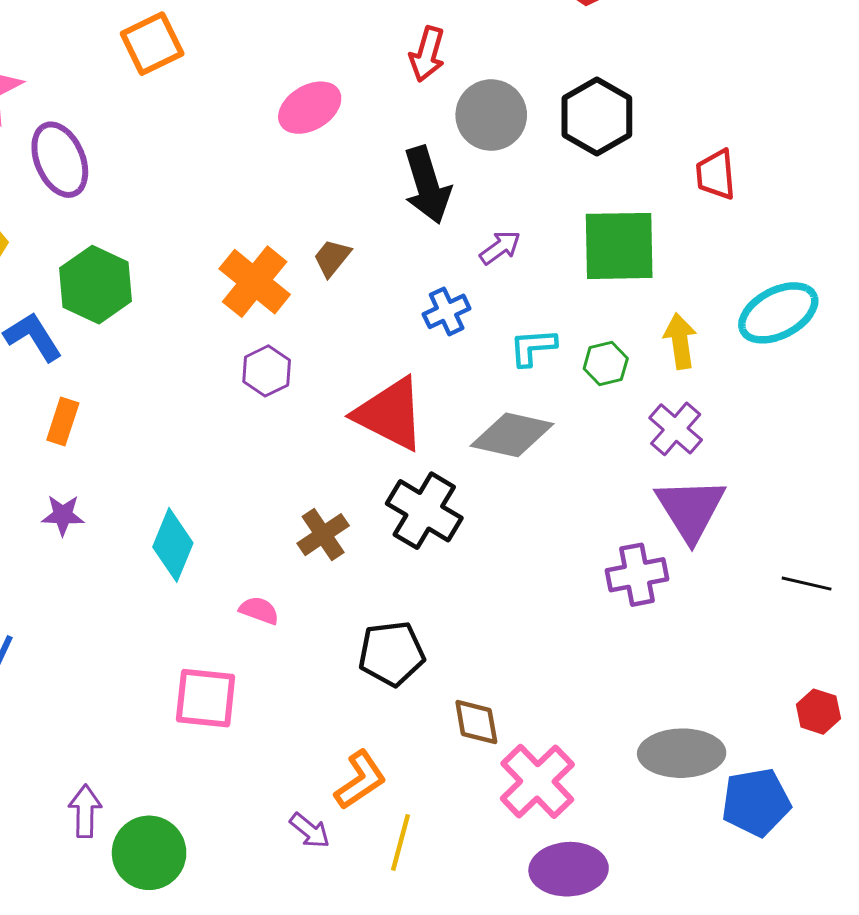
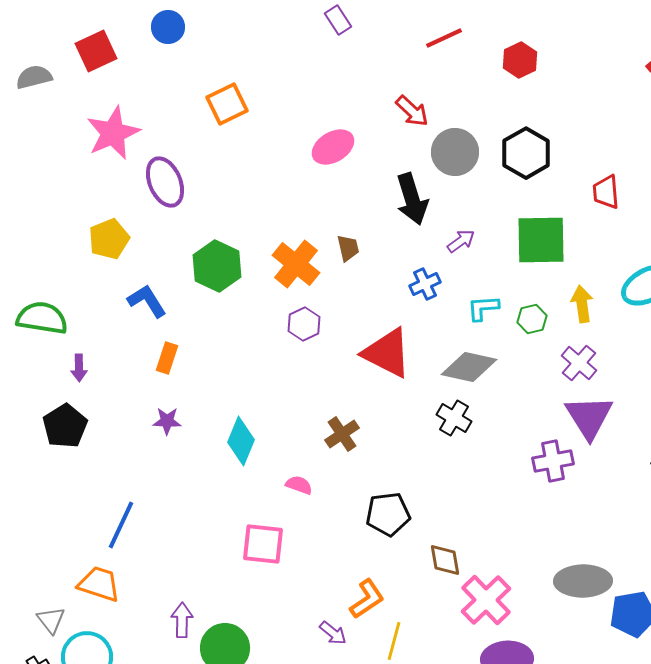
red arrow: (427, 54) -> (412, 111), turned -63
brown trapezoid: (332, 258) -> (348, 248), turned 128
green hexagon: (96, 285) -> (217, 266), moved
black cross: (424, 511) -> (454, 418), moved, size x0.7

